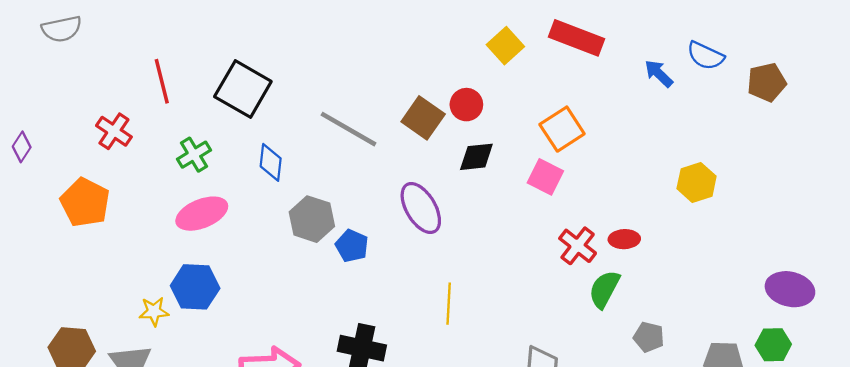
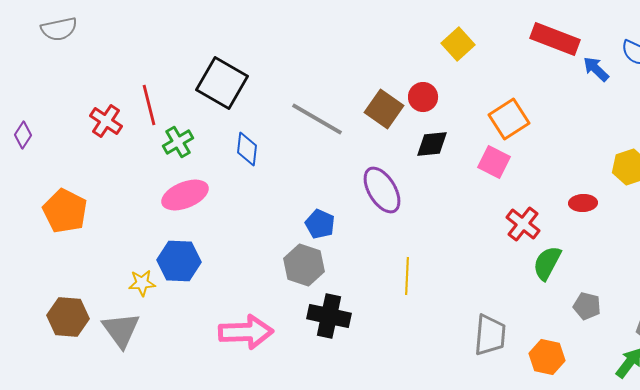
red rectangle: (576, 38) -> (555, 39), moved
red line: (162, 81) -> (149, 105), moved
orange pentagon: (85, 202) -> (65, 211), moved
gray hexagon: (312, 219) -> (304, 265), moved
red ellipse: (624, 239) -> (583, 203), moved

